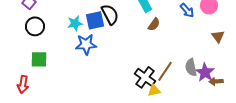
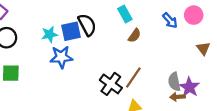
brown line: (165, 71) -> (133, 77), moved
black cross: (145, 77) -> (111, 84), moved
brown arrow: (216, 81) -> (178, 97), moved

